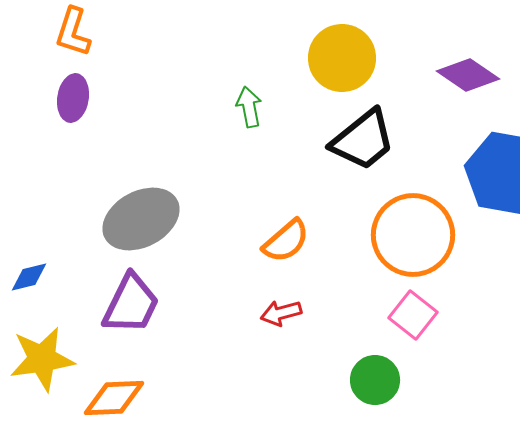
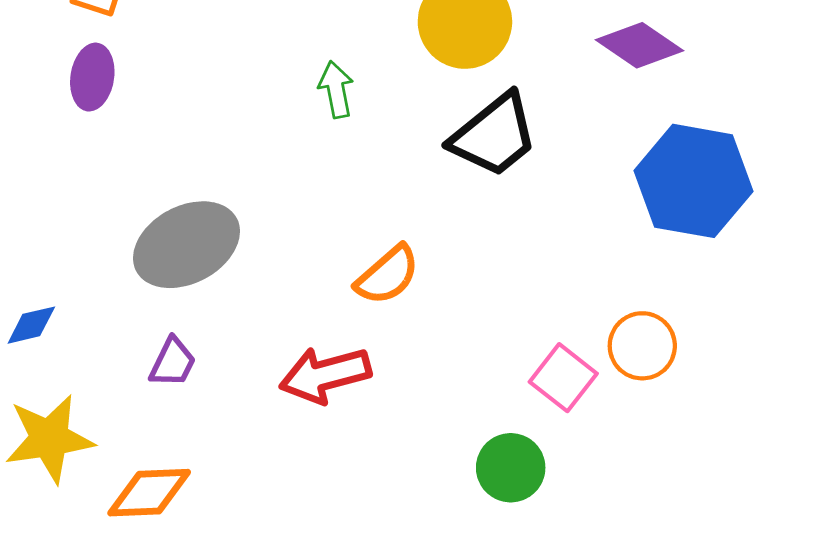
orange circle: (413, 235) -> (642, 346), moved, size x0.6
purple trapezoid: (131, 304) -> (173, 362), size x0.6
red arrow: (281, 313) -> (325, 375), moved, size x1.6

